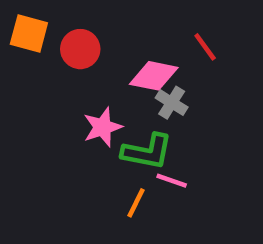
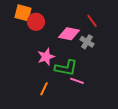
orange square: (29, 33) -> (23, 13), moved
gray cross: (172, 103) -> (87, 42), moved
orange line: (136, 203) -> (44, 89), moved

